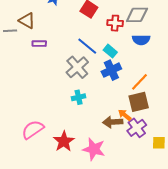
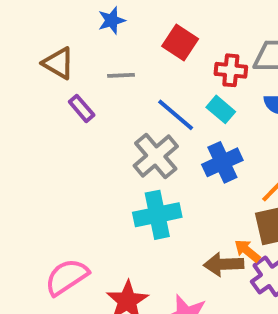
gray line: (10, 31) -> (121, 75), moved
purple rectangle: (39, 44) -> (82, 108), turned 48
cyan rectangle: (110, 51) -> (221, 109), moved
cyan cross: (79, 97) -> (157, 215), size x1.6

